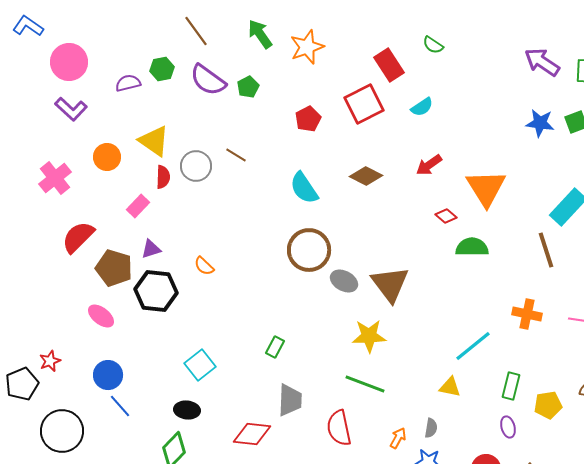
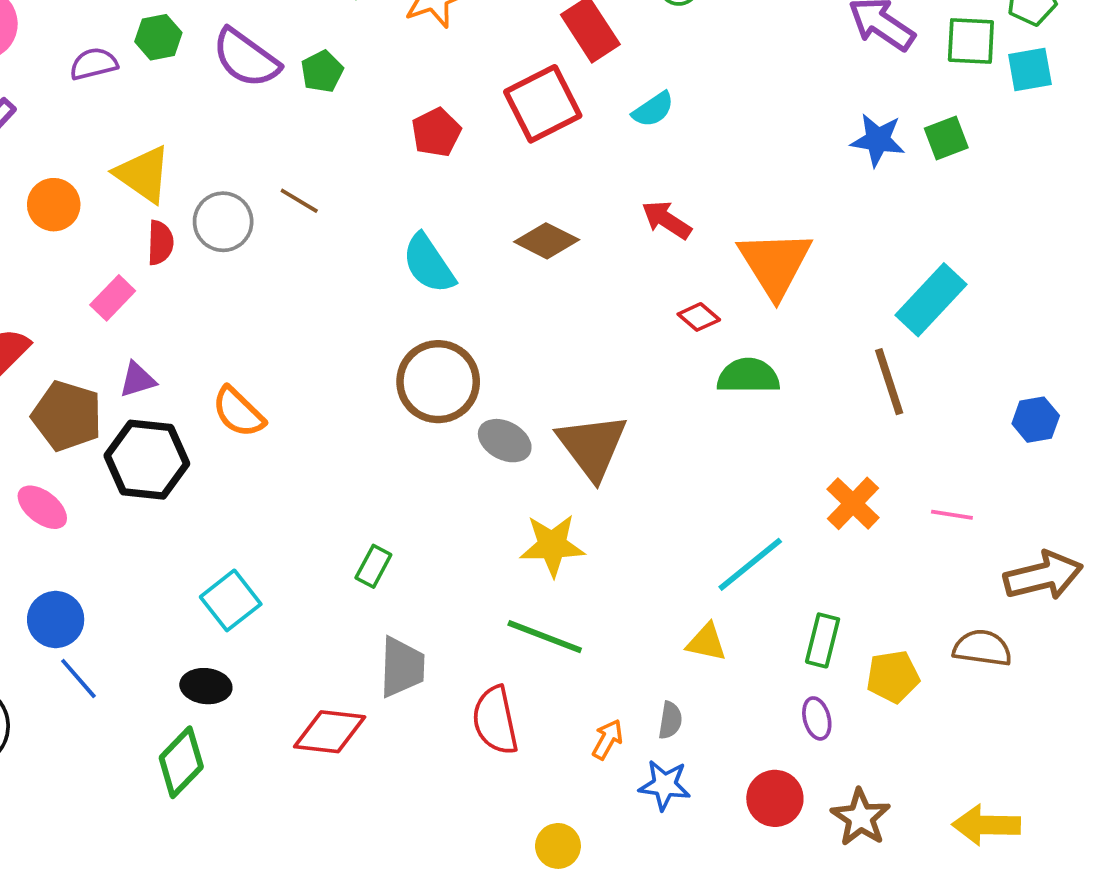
red arrow: (429, 165) -> (666, 220), turned 68
orange semicircle: (204, 266) -> (238, 412), size x1.4
orange cross: (527, 314) -> (853, 503), turned 32

